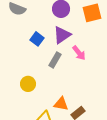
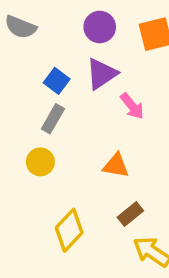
gray rectangle: (55, 60) -> (53, 119), moved
orange triangle: (61, 104) -> (116, 165), moved

